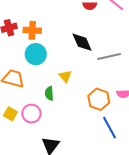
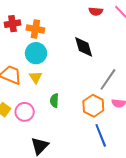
gray line: (109, 57) -> (108, 79), moved, turned -50
yellow triangle: (65, 76) -> (36, 77), moved
green semicircle: (49, 93) -> (54, 101), moved

